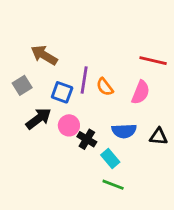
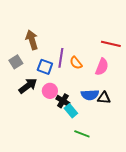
brown arrow: (44, 55) -> (32, 40), turned 42
black triangle: (159, 136) -> (104, 98), moved
cyan rectangle: (110, 159) -> (71, 111), moved

